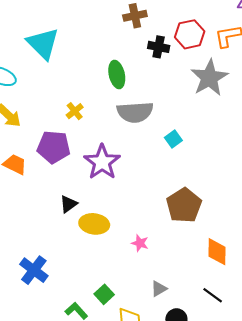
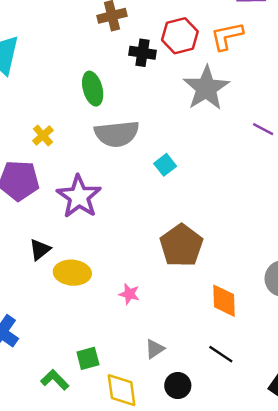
green square: (104, 294) -> (88, 358), turned 30

